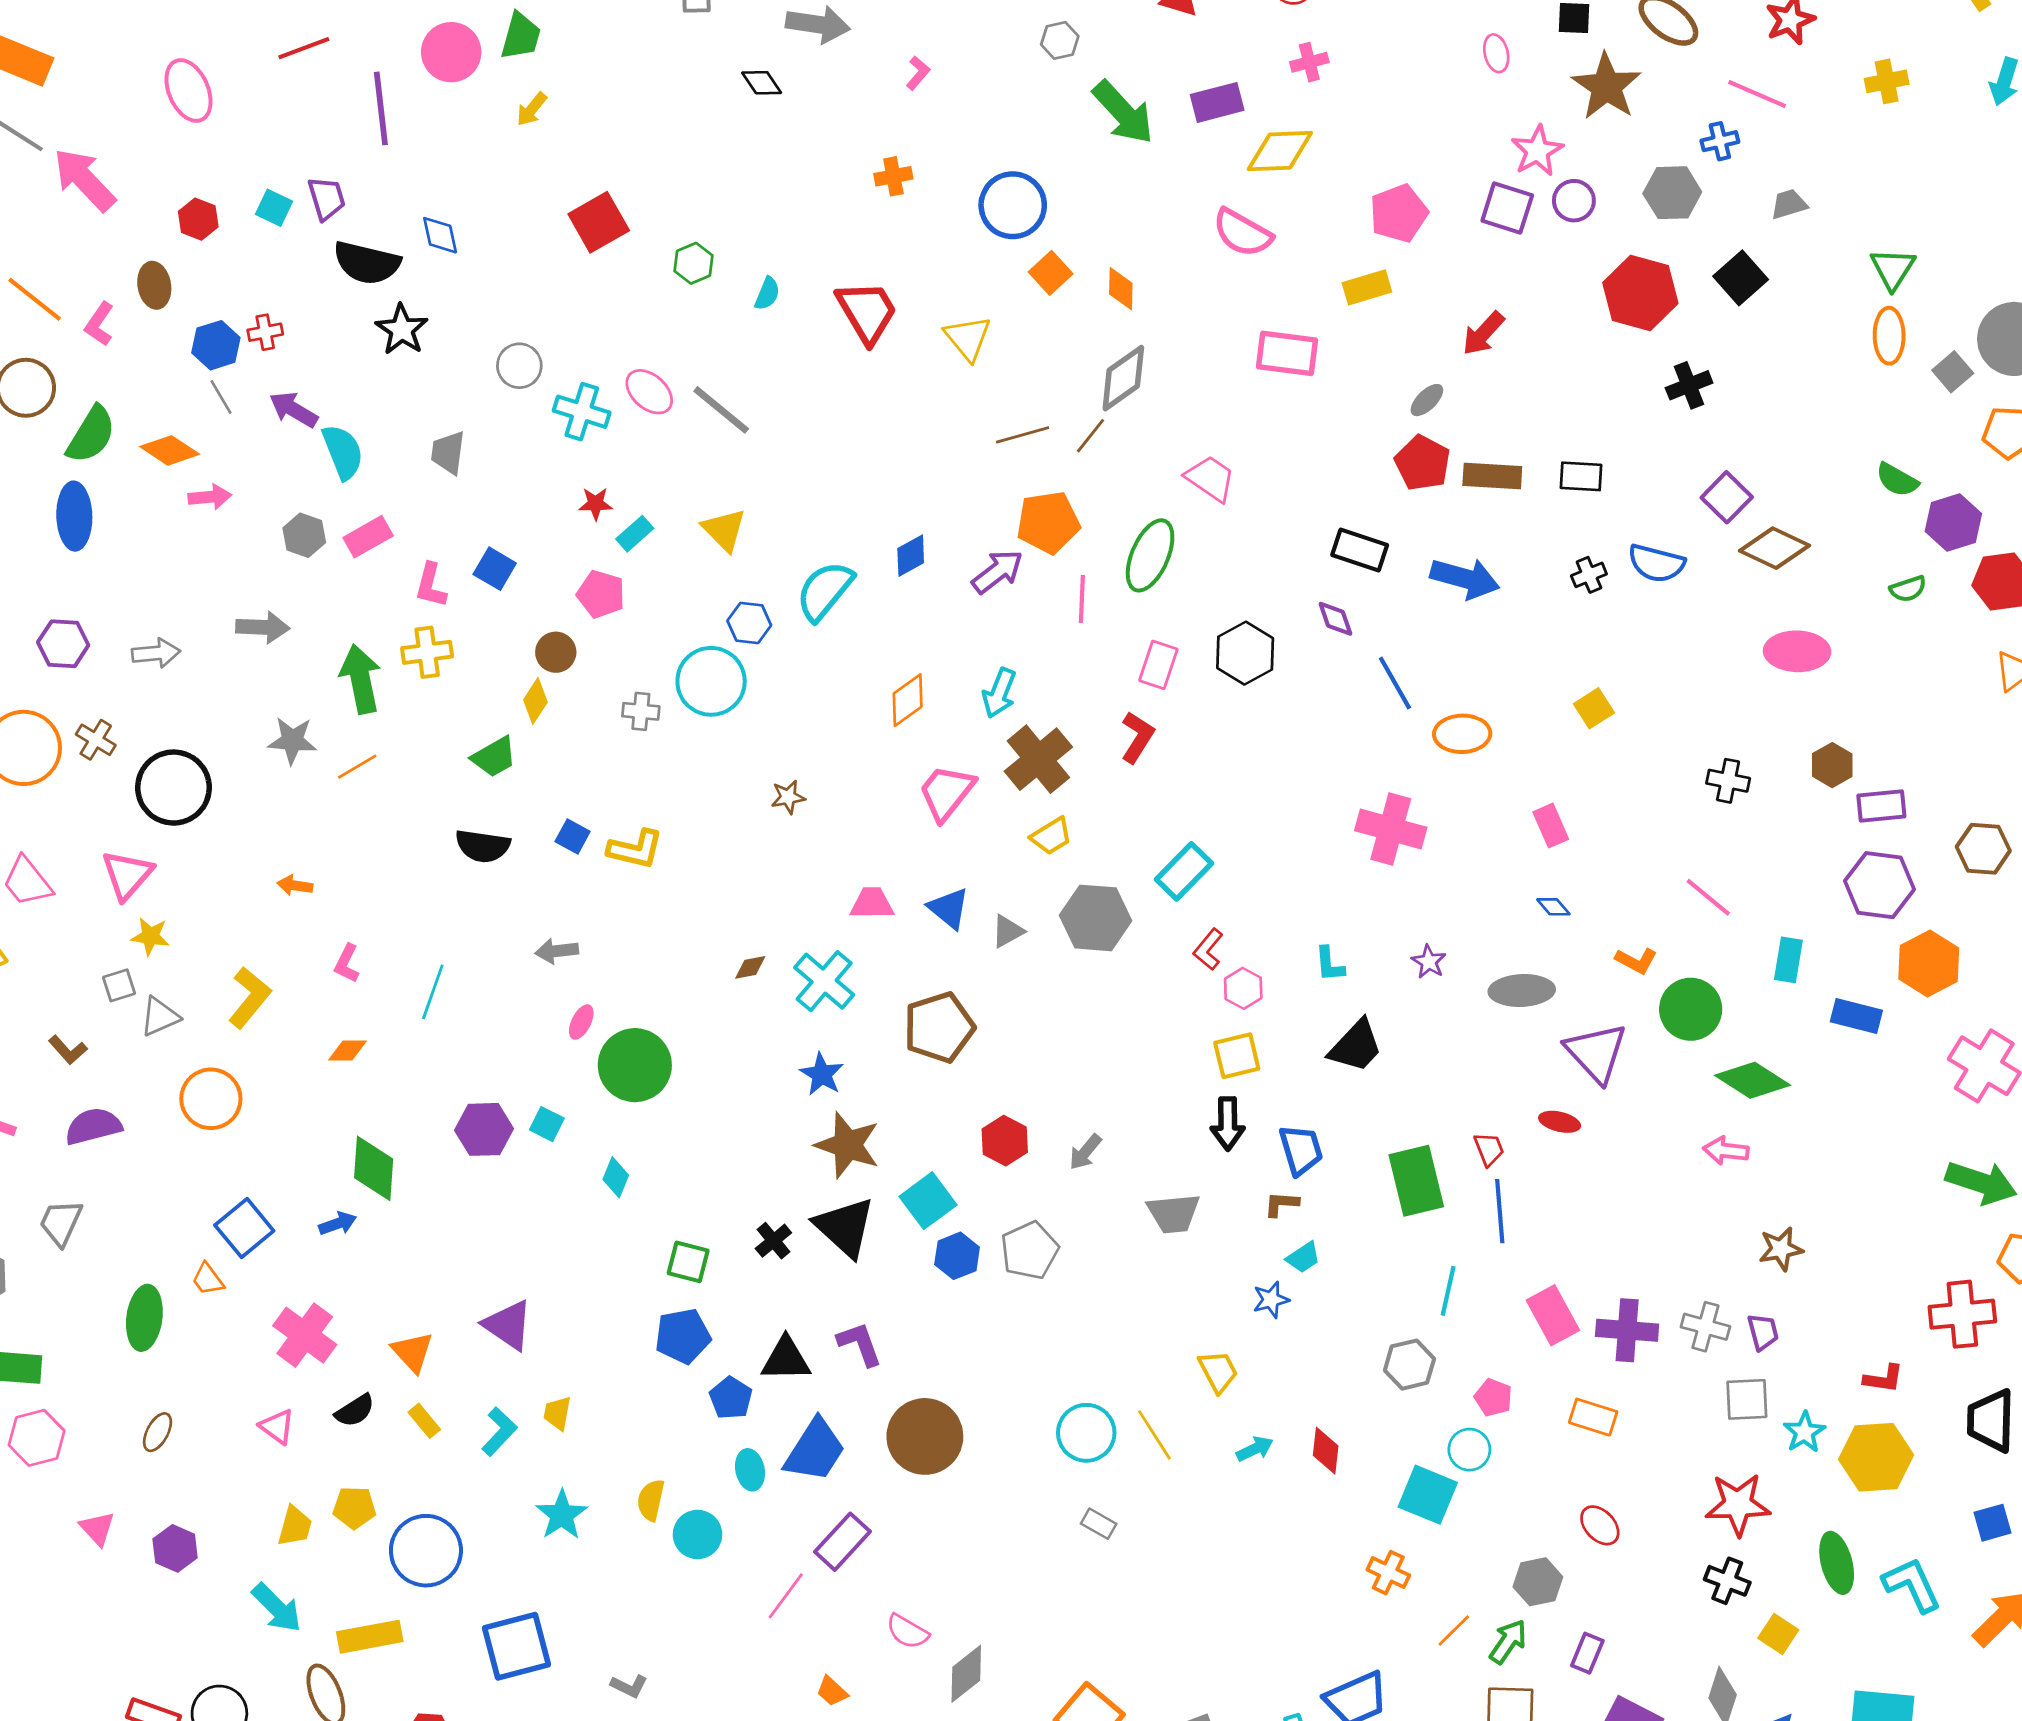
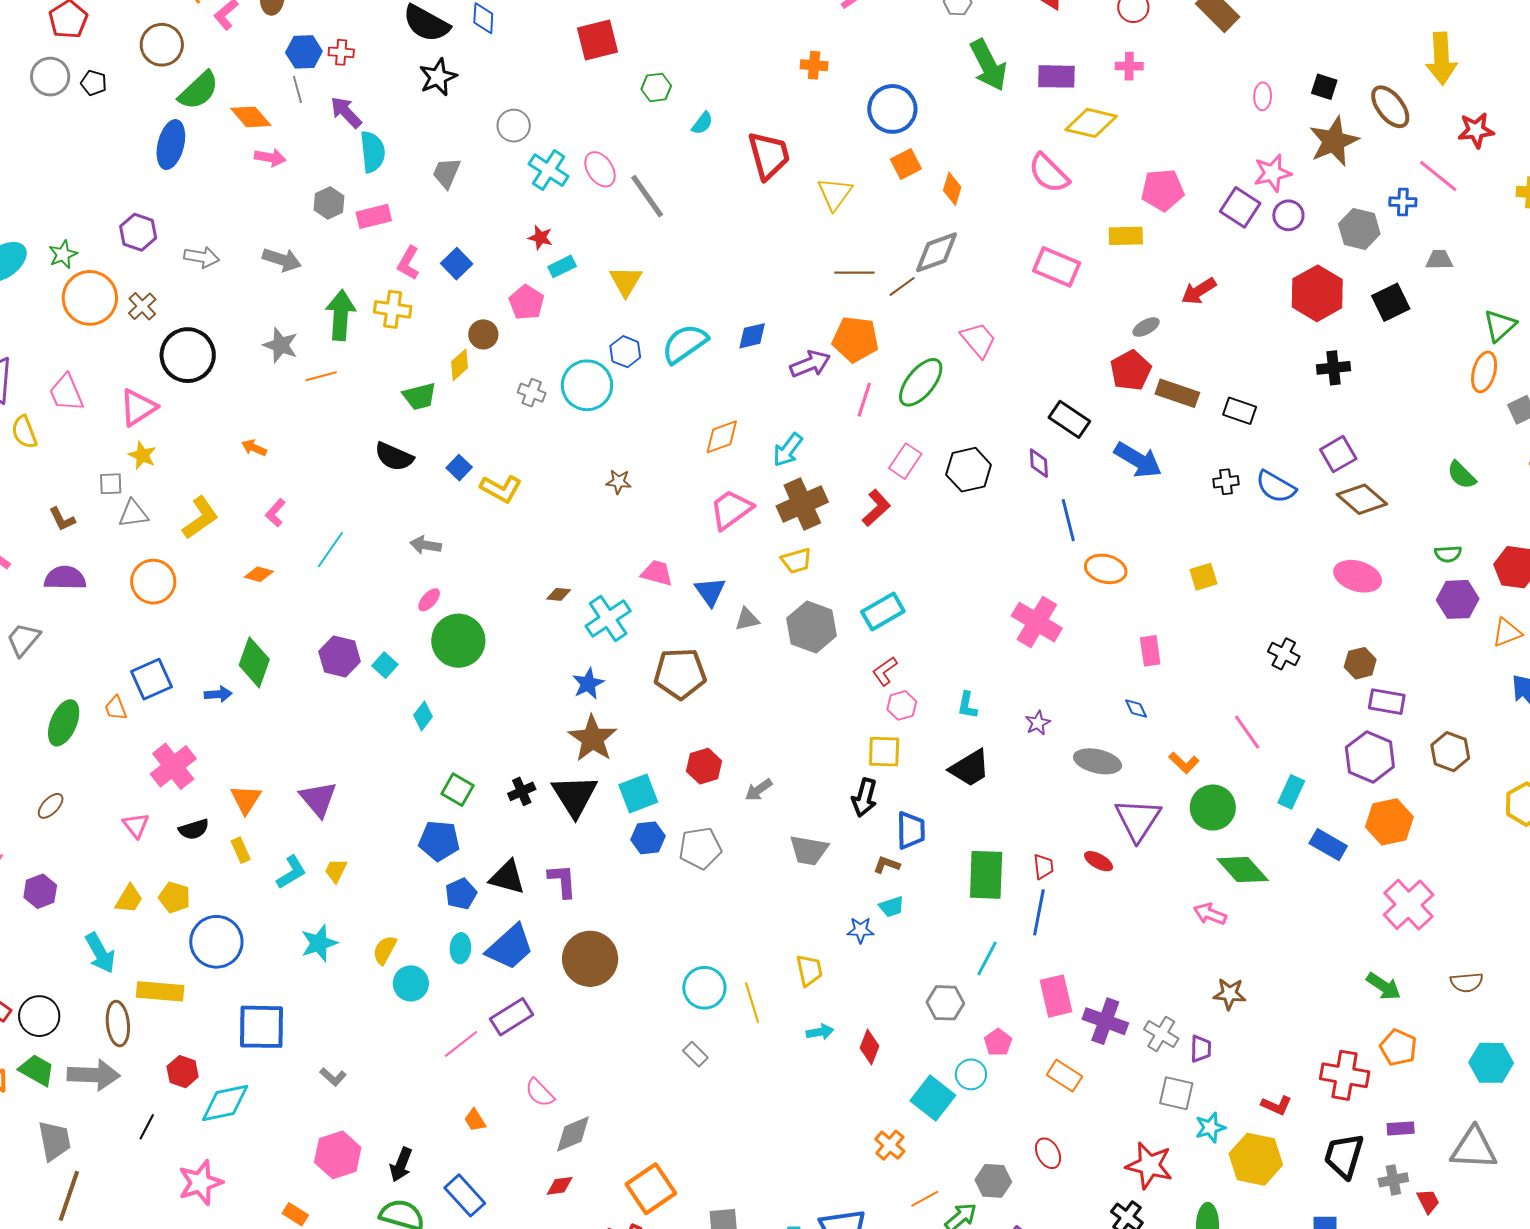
purple hexagon: (1953, 523) -> (1458, 599), moved
green arrow: (1981, 1183) -> (1384, 986), size x0.7

